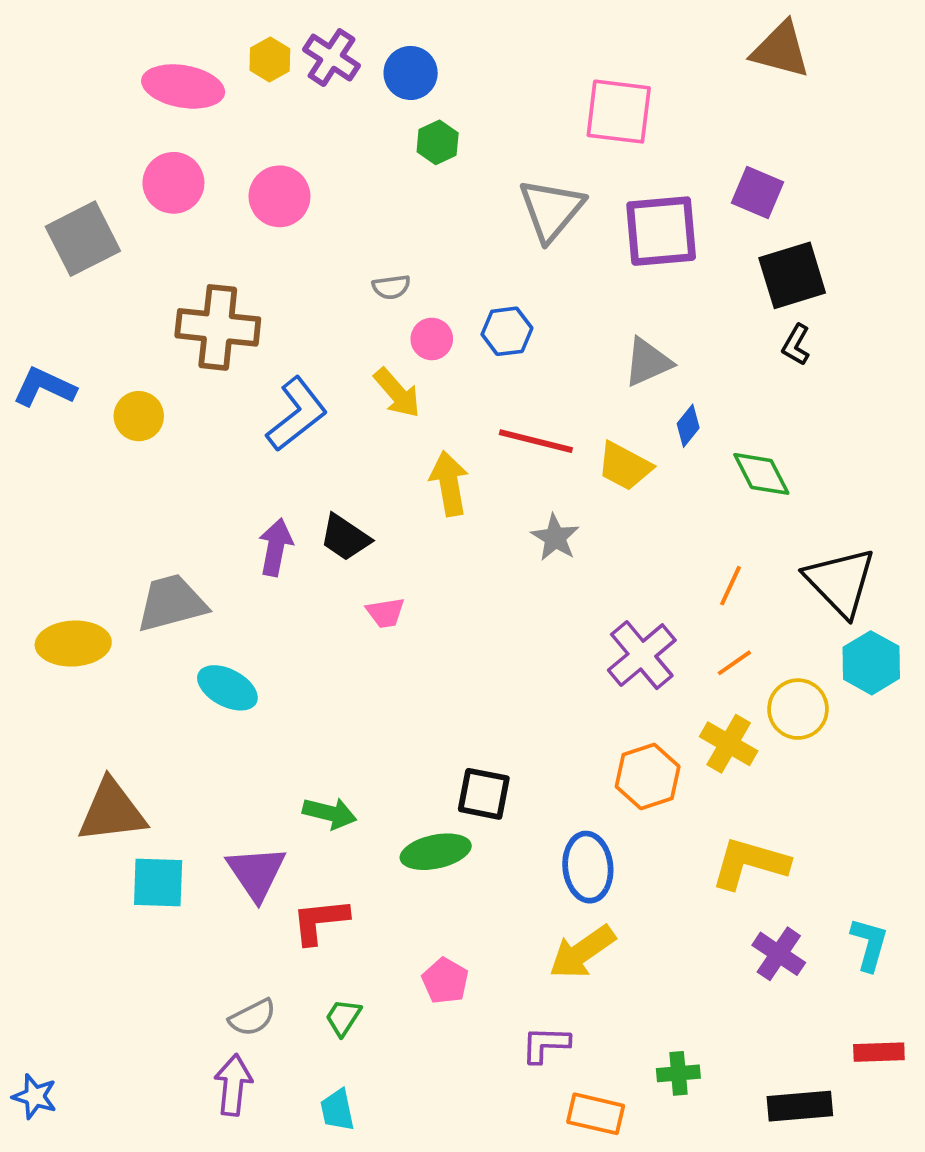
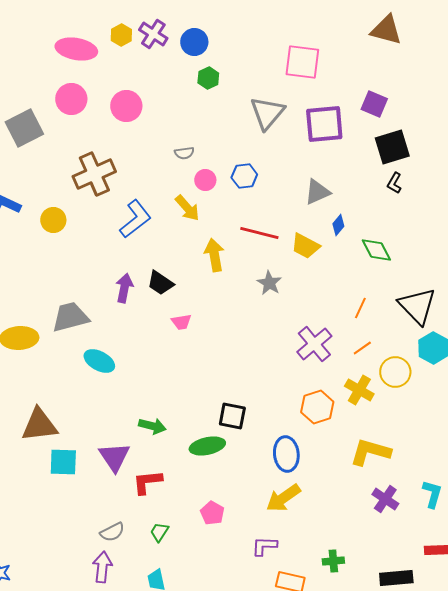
brown cross: (218, 327) -> (94, 174), turned -30

